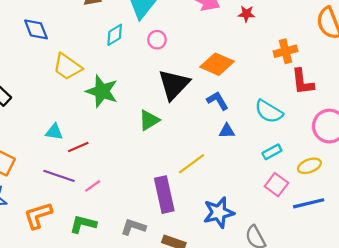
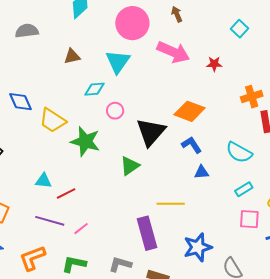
blue diamond: (36, 29) -> (20, 102), moved
cyan diamond: (115, 35) -> (94, 89), turned 30
pink circle: (157, 40) -> (115, 111), moved
yellow line: (191, 164) -> (171, 204), turned 40
pink square: (276, 185) -> (249, 219), turned -30

